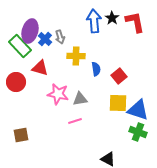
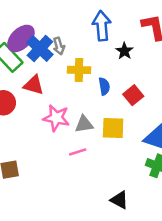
black star: (112, 18) -> (124, 51), moved
purple ellipse: (30, 31) -> (21, 38), turned 30
blue cross: (45, 39) -> (40, 49), size x1.5
yellow square: (118, 103) -> (113, 128), moved

